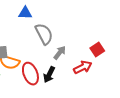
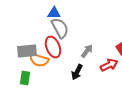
gray semicircle: (44, 34) -> (60, 28), moved
red ellipse: (30, 74) -> (53, 47), moved

